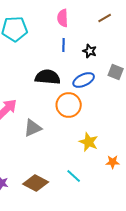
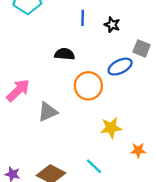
black semicircle: (48, 77) -> (65, 54), size x0.7
blue ellipse: (84, 80) -> (120, 67), moved
yellow star: (89, 142) -> (111, 128), turned -30

